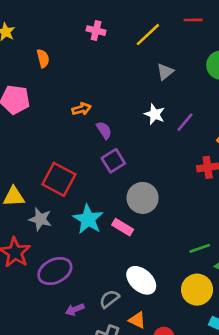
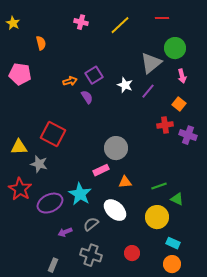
red line: (193, 20) -> (162, 18), moved
gray triangle: (165, 72) -> (151, 63), moved, size x1.6
purple square: (113, 161) -> (94, 75), moved
cyan star: (88, 219) -> (80, 194), moved
pink rectangle: (123, 227) -> (101, 170), turned -56
orange triangle: (137, 320) -> (125, 182), moved, turned -32

